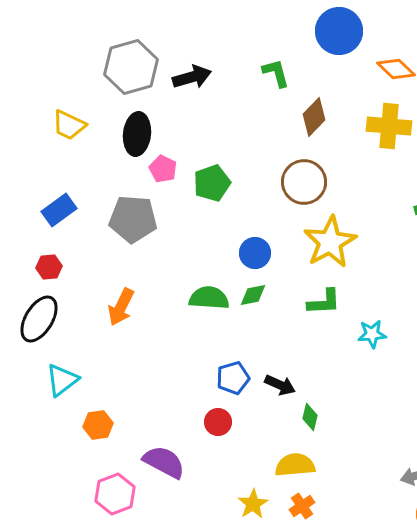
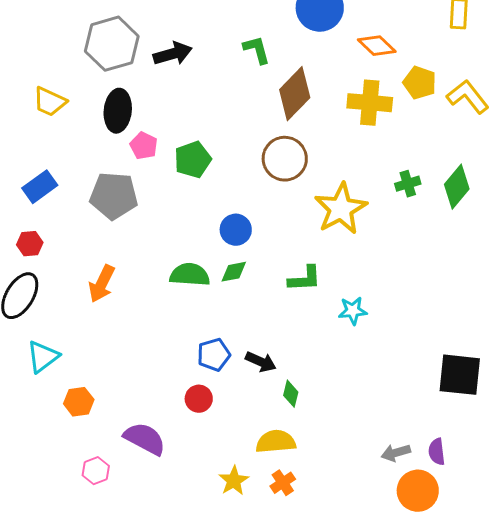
brown diamond: (314, 117) -> (295, 94), size x1.4
yellow star: (330, 242) -> (341, 209), moved
pink hexagon: (115, 494) -> (96, 471), size x0.7

